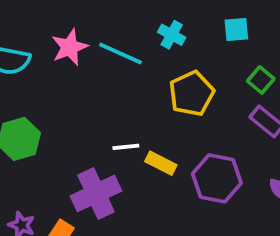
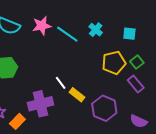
yellow pentagon: (191, 94) -> (114, 63), moved
white line: (126, 147) -> (61, 83), turned 48

